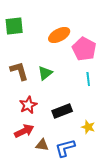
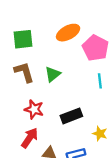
green square: (14, 26) -> (23, 39), moved
red star: (28, 105) -> (34, 109), turned -30
red arrow: (24, 131) -> (30, 138), turned -30

